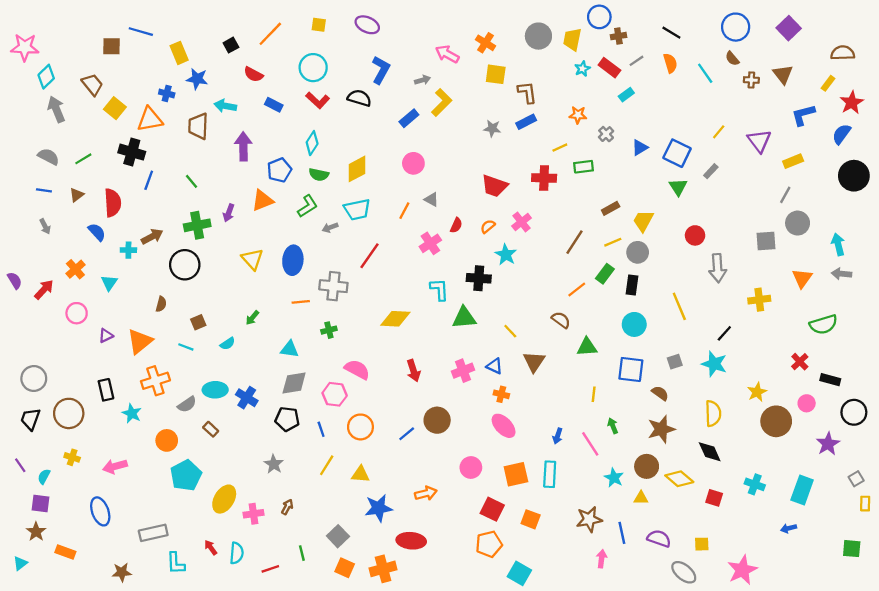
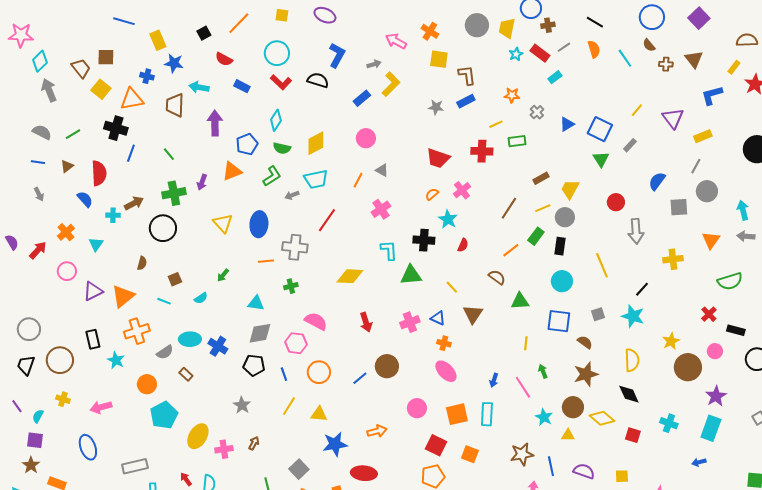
brown square: (112, 46) -> (106, 57), moved
blue semicircle: (841, 134) -> (657, 181), moved
red semicircle: (456, 225) -> (463, 245), moved
purple triangle: (106, 336) -> (93, 291), size x1.5
purple star: (828, 444) -> (716, 396), moved

